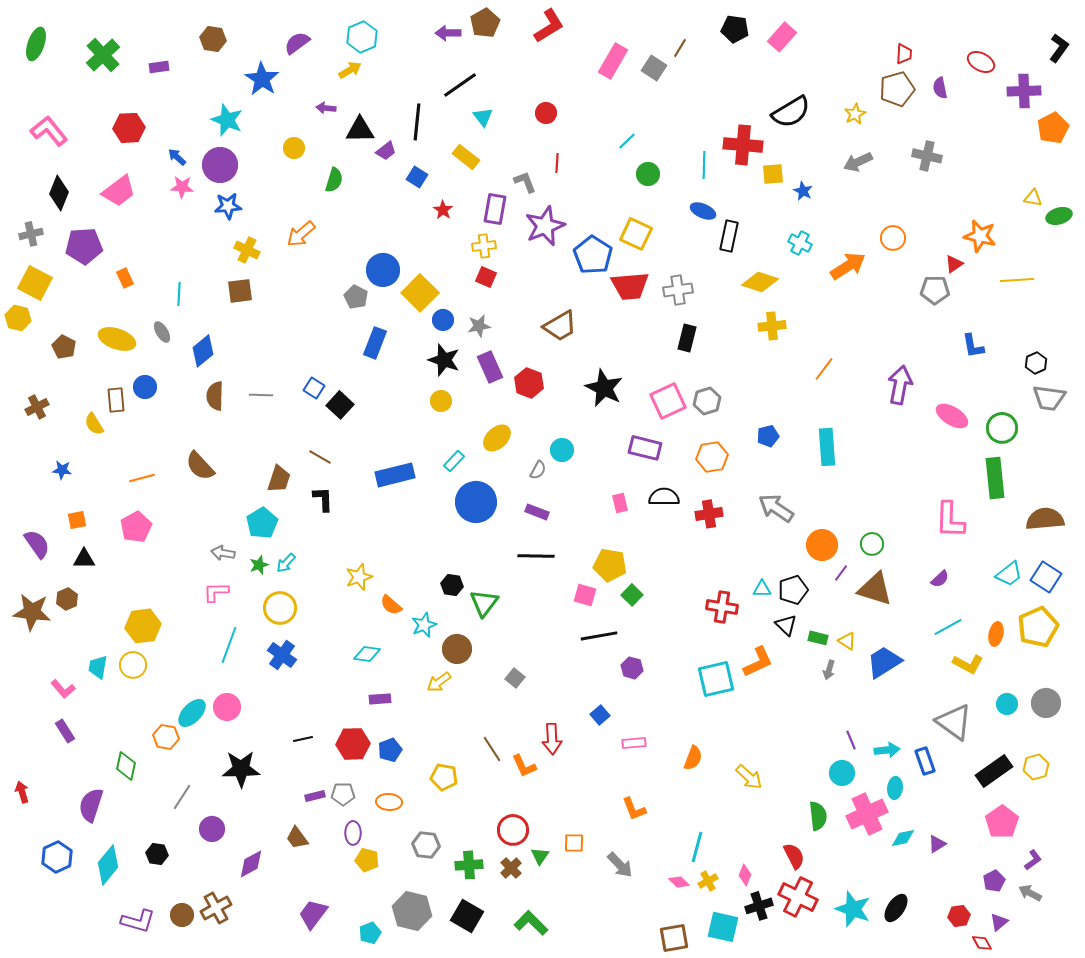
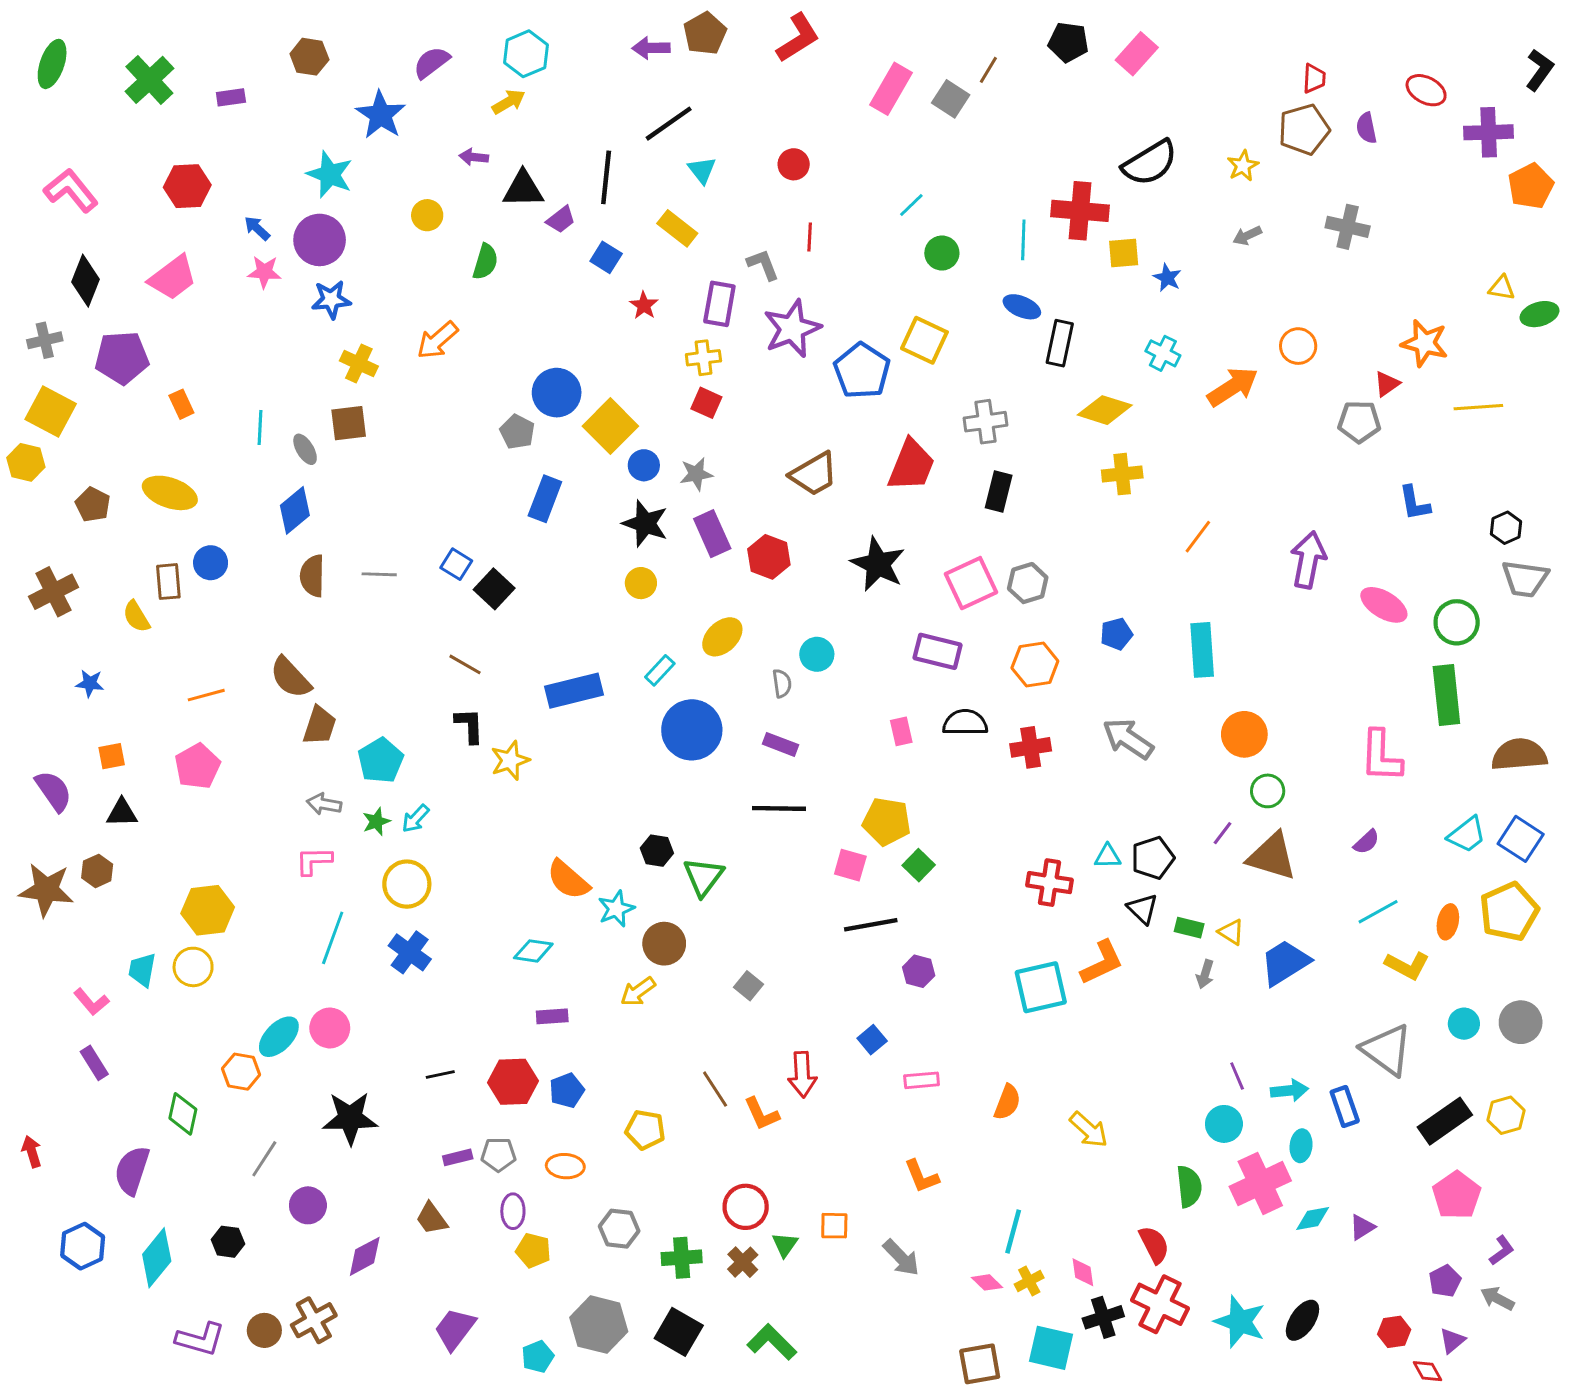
gray arrow: (858, 162) -> (1247, 236), size x0.7
red trapezoid: (630, 286) -> (911, 465), moved, turned -63
gray ellipse: (162, 332) -> (305, 449), moved
brown cross: (37, 407) -> (54, 592), size x1.4
gray semicircle: (538, 470) -> (782, 683), turned -36
brown trapezoid: (279, 479) -> (320, 726), moved
orange circle: (822, 545) -> (1244, 734), moved
yellow star: (359, 577) -> (510, 760), moved
orange semicircle: (391, 605) -> (568, 880), size x1.4
pink diamond: (745, 875) -> (1083, 1272), turned -30

